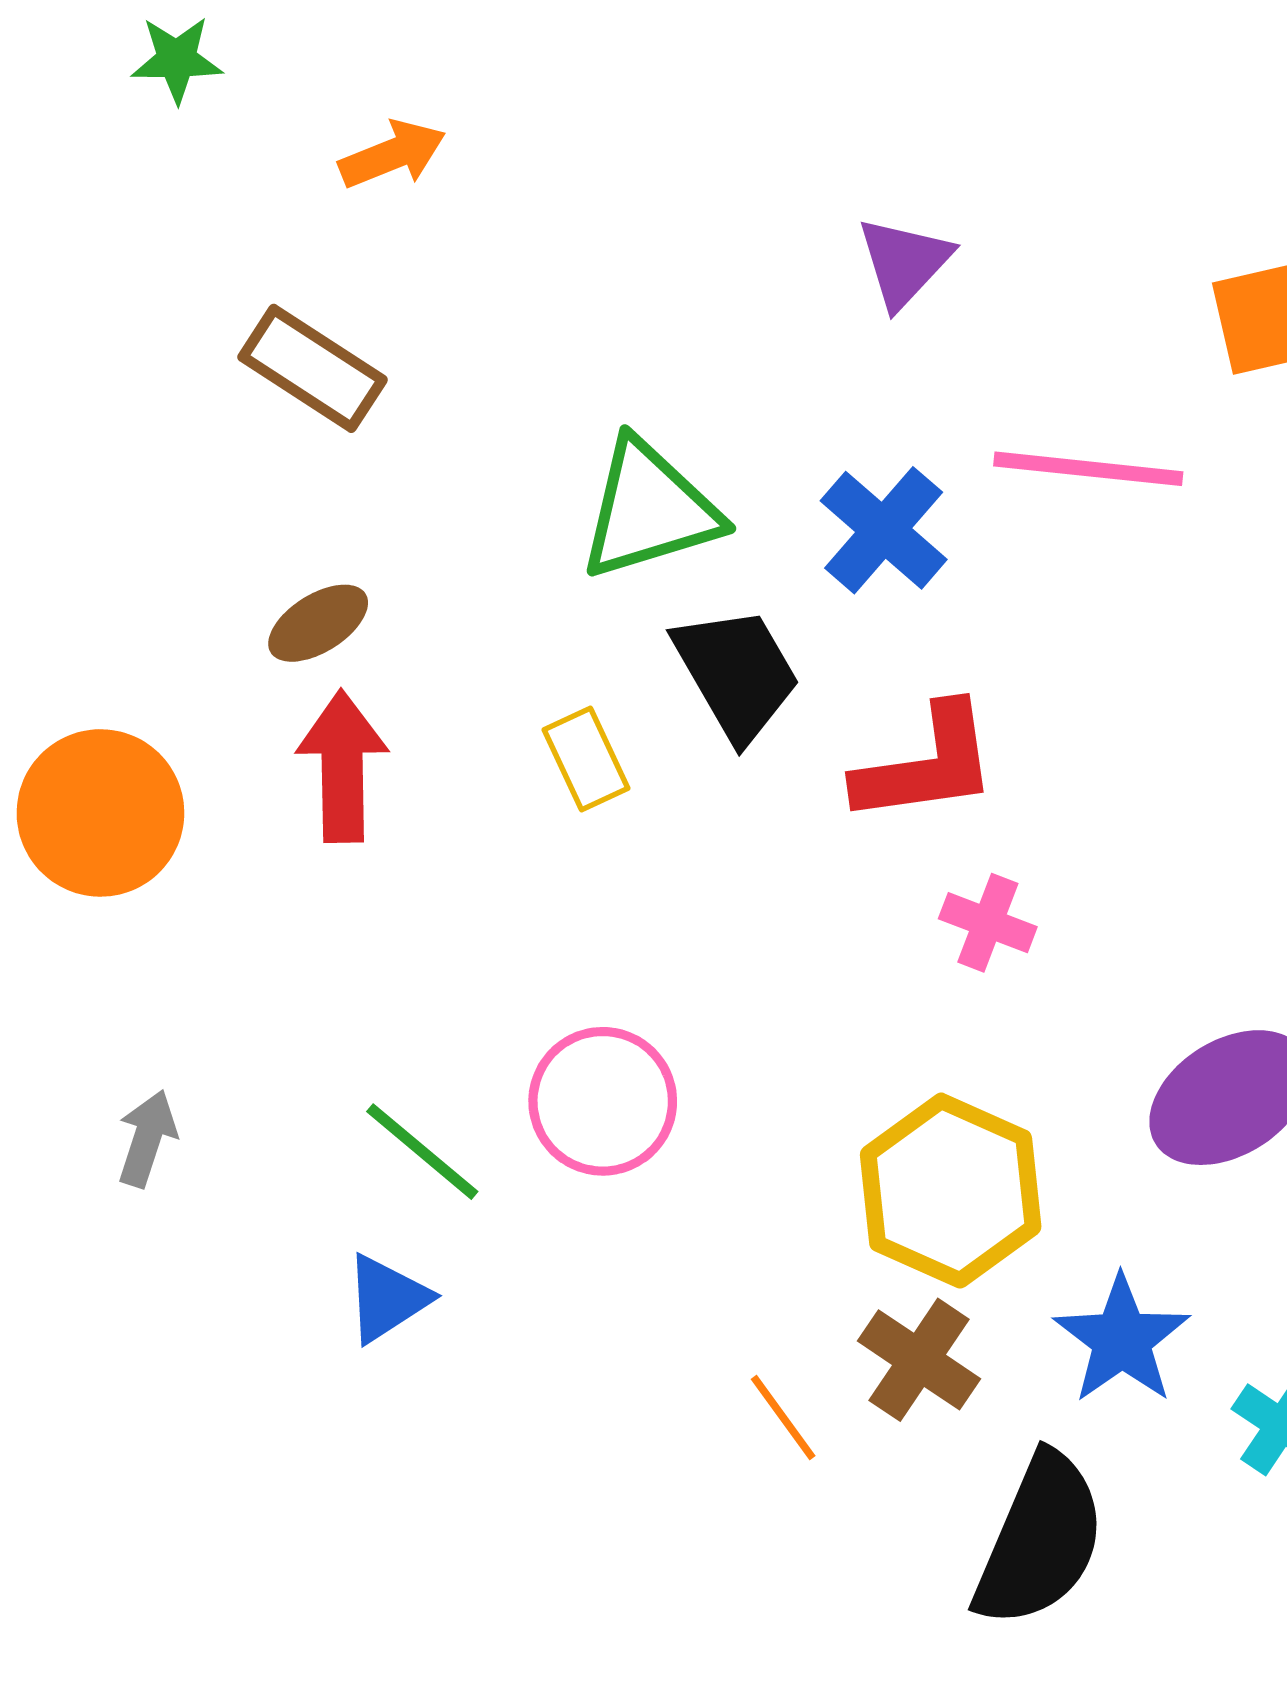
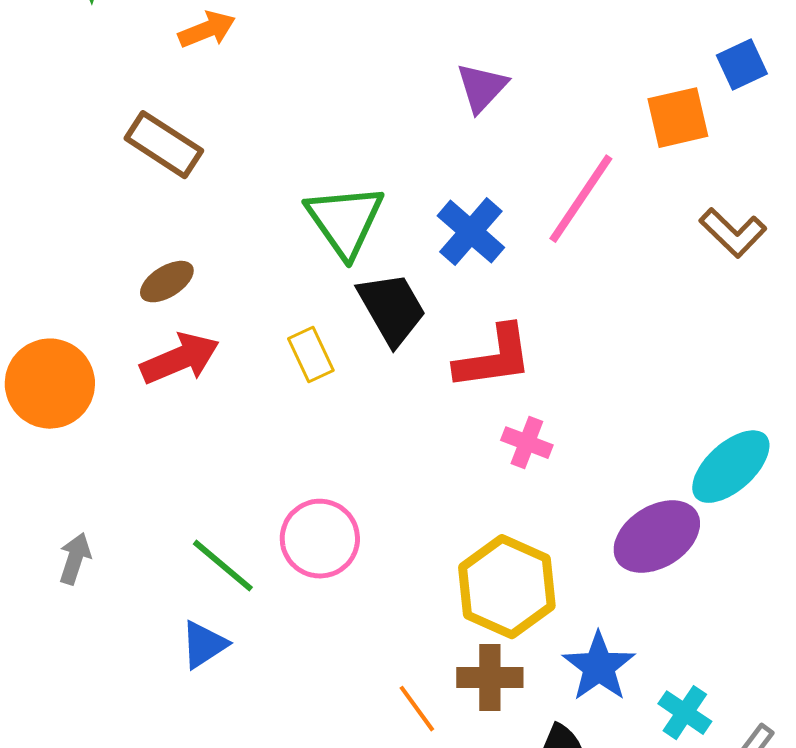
pink line: (1088, 469) -> (581, 199), turned -62
green triangle: (649, 510) -> (345, 221), turned -48
red arrow: (342, 766) -> (180, 359), turned 68
brown cross: (919, 1360) -> (490, 678), turned -34

